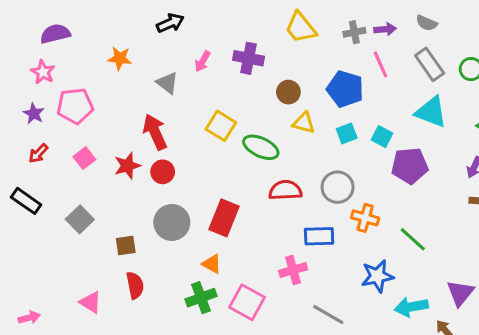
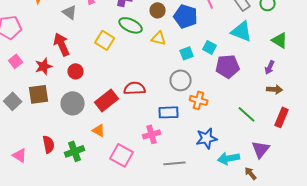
brown circle: (288, 92) -> (158, 10), moved
cyan square: (347, 133) -> (187, 53), moved
green ellipse: (261, 147) -> (131, 25), moved
red circle: (163, 172) -> (76, 71), moved
red semicircle: (285, 190) -> (135, 88), moved
red rectangle: (224, 218) -> (107, 100), turned 30
green line: (413, 239) -> (247, 114), moved
brown square: (126, 245) -> (39, 94), moved, size x1.5
green cross: (201, 298) -> (75, 151), moved
gray line: (328, 315) -> (175, 163), turned -35

